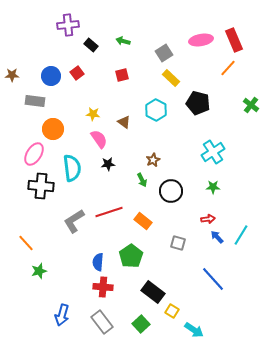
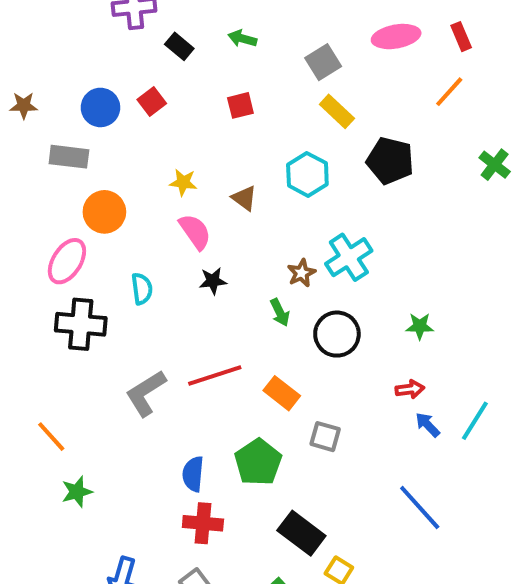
red rectangle: (234, 40) -> (461, 37), size x0.6
cyan cross: (213, 152) -> (349, 257), moved
cyan semicircle: (72, 168) -> (142, 289), size x0.6
gray square: (178, 243) -> (325, 437), moved

